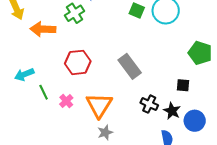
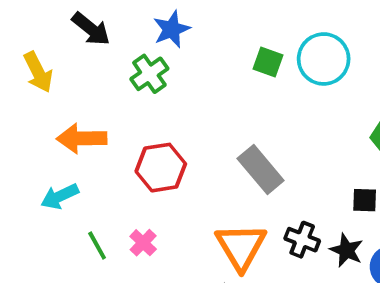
orange arrow: (43, 29) -> (82, 138), moved
green line: (44, 92) -> (97, 246), moved
orange triangle: (99, 105) -> (241, 247), moved

